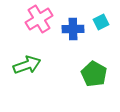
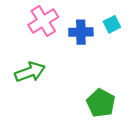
green pentagon: (94, 74) -> (101, 103), moved

